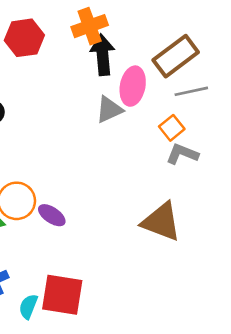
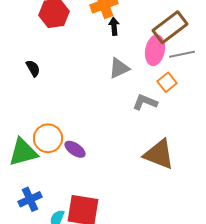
black arrow: (103, 55) -> (114, 26), size x0.6
pink ellipse: (133, 86) -> (155, 50), moved
gray L-shape: (182, 154) -> (145, 102), moved

